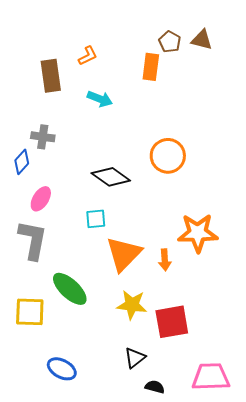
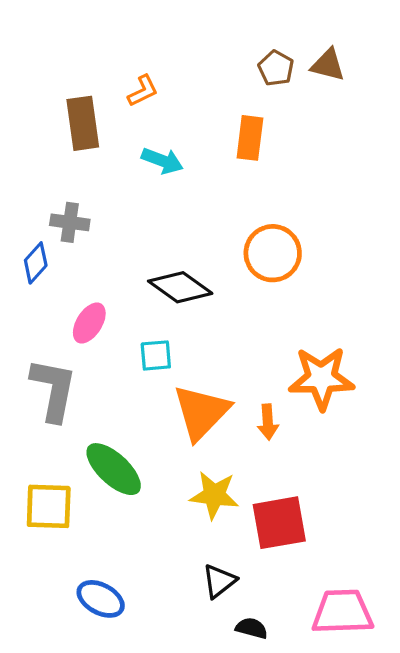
orange rectangle: (151, 67) -> (250, 138), moved
pink ellipse: (41, 199) -> (89, 323), moved

